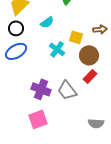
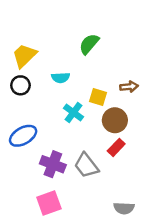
cyan semicircle: (47, 22) -> (61, 78), turned 32
blue ellipse: (16, 51) -> (23, 136), moved

